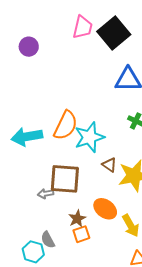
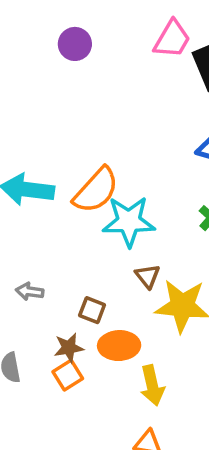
brown square: (65, 179) -> (92, 310), moved, size x0.5
orange ellipse: (105, 209) -> (119, 346), turned -55
orange square: (81, 234) -> (68, 375), turned -30

